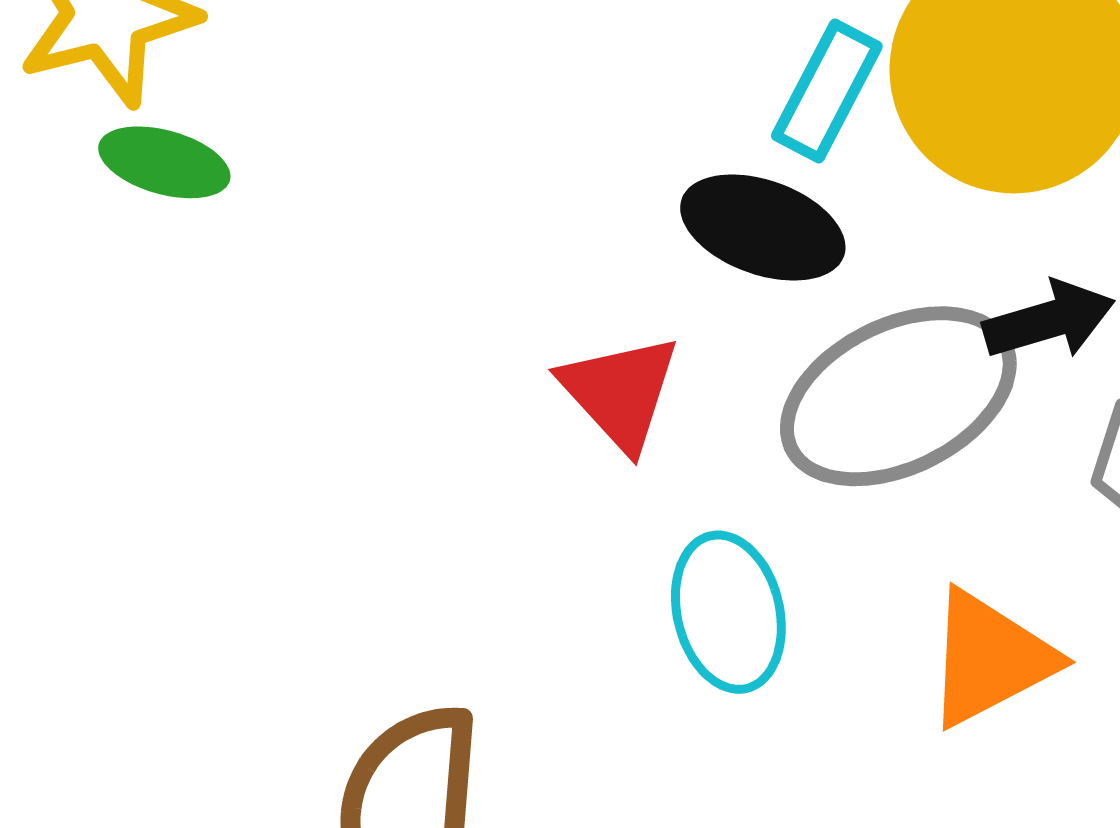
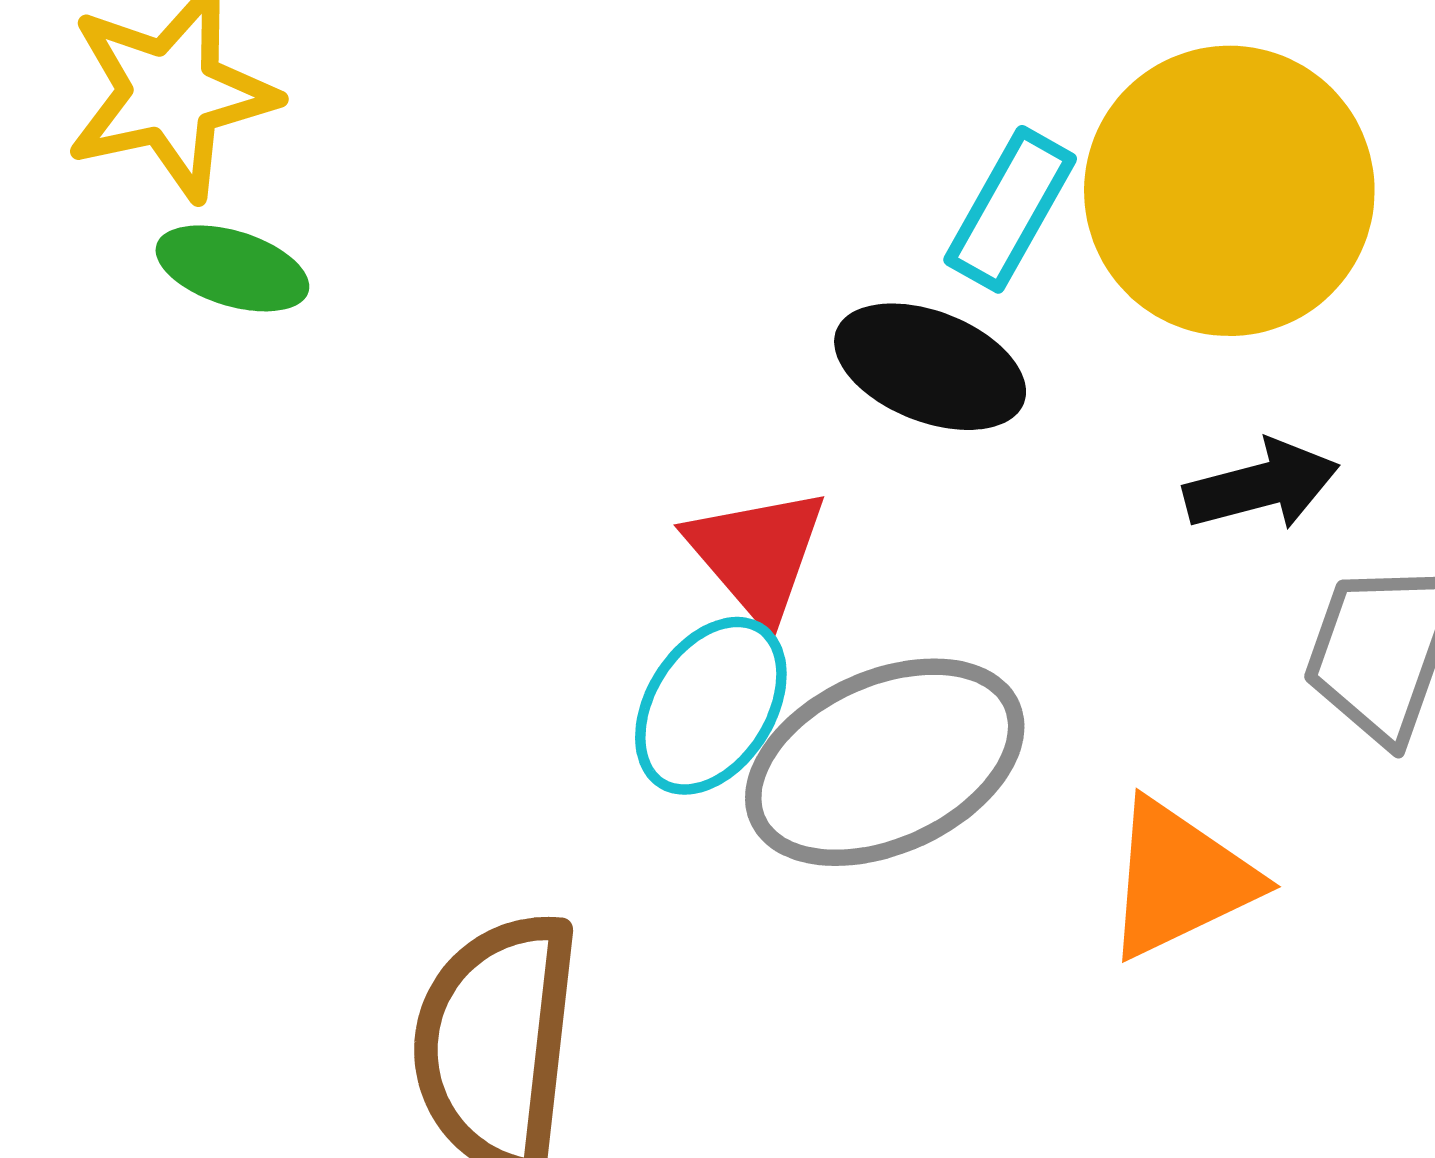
gray ellipse: (898, 396) -> (885, 762), moved
cyan ellipse: (728, 612) -> (711, 706), moved, turned 44

